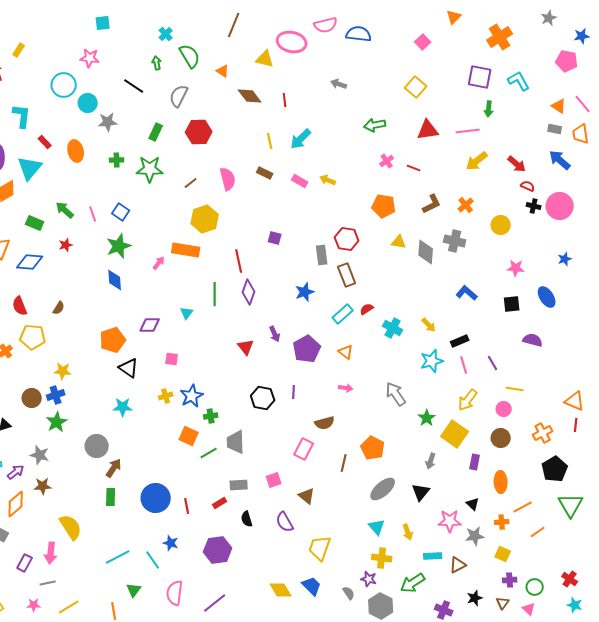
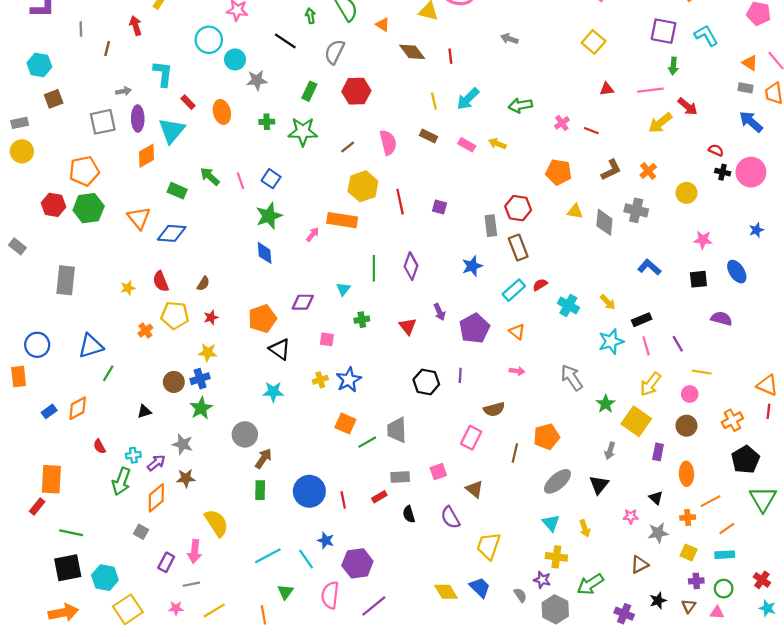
green arrow: (375, 125) -> (520, 105), moved
red triangle: (428, 130) -> (607, 89), size x0.6
red arrow: (517, 164) -> (688, 106), moved
red star: (66, 245) -> (211, 317), moved
red line: (239, 261) -> (400, 202), moved
green cross: (211, 416) -> (362, 320), moved
orange pentagon: (373, 448) -> (547, 437), turned 30
pink star: (450, 521) -> (631, 516), size x0.6
purple hexagon: (218, 550) -> (357, 563), moved
cyan rectangle: (433, 556) -> (725, 555), moved
pink triangle: (529, 609) -> (717, 613), turned -40

